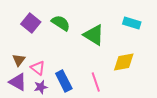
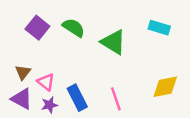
yellow diamond: (124, 62) -> (165, 87), moved

